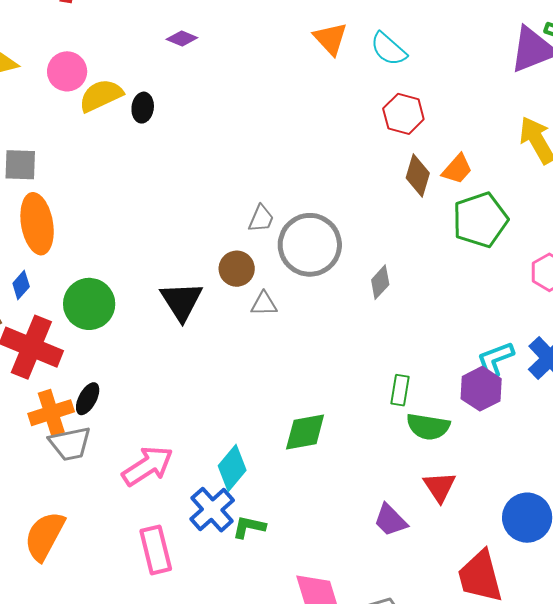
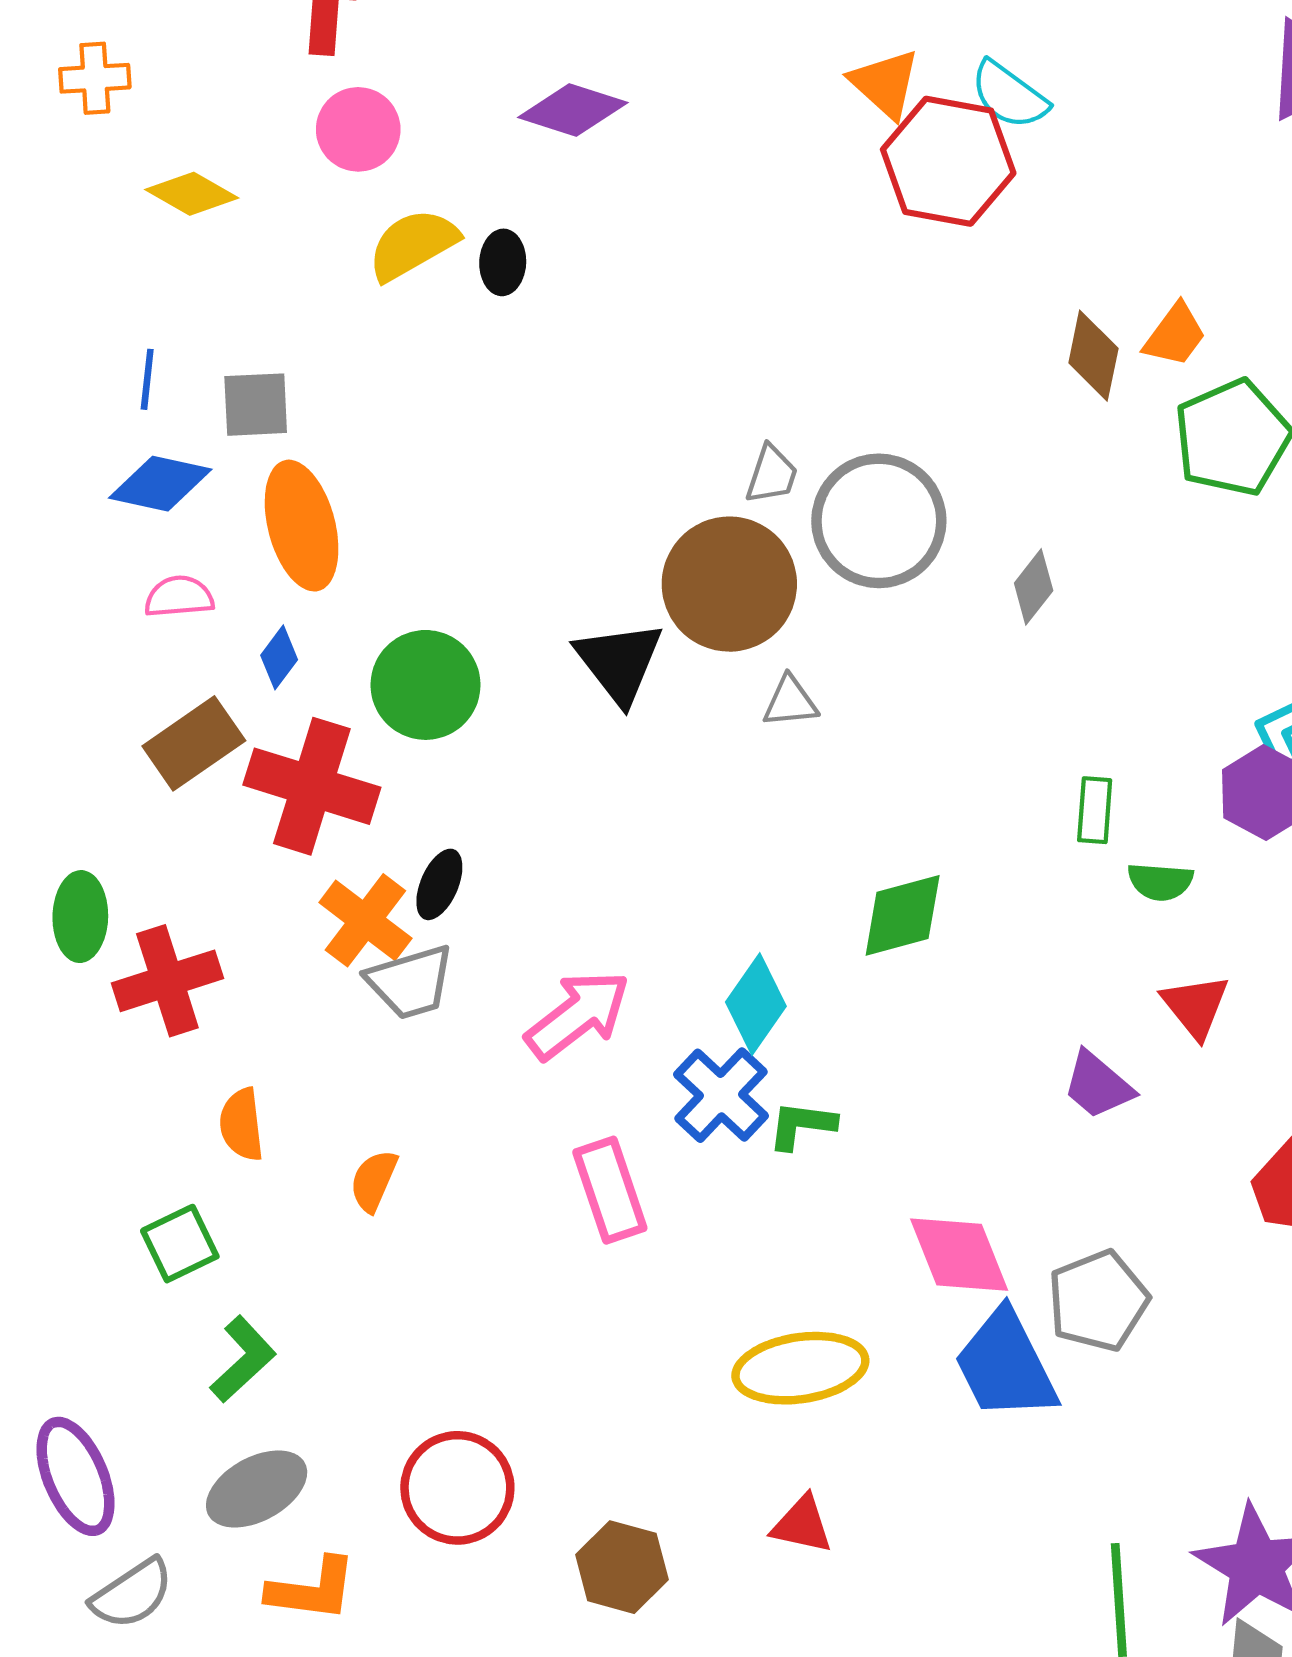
purple diamond: (182, 38) -> (573, 110), size x1.6
pink circle: (67, 71) -> (358, 129), moved
red hexagon: (403, 114) -> (948, 161), moved, size x1.5
brown circle: (237, 269) -> (729, 584), size x1.8
gray triangle: (264, 304) -> (790, 702), moved
orange cross: (51, 413) -> (365, 920), turned -30
green semicircle: (428, 427) -> (1160, 882), size x0.7
orange semicircle: (45, 536) -> (374, 1181), size x0.6

